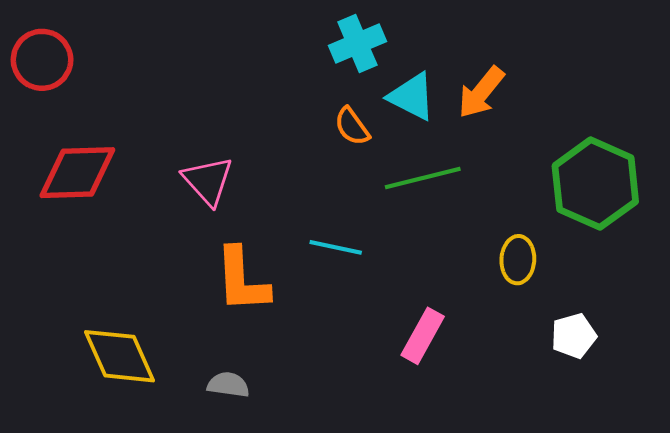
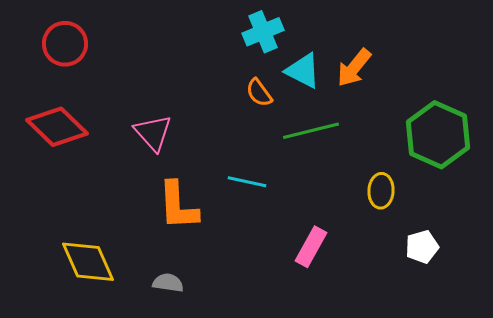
red circle: (42, 60) -> (65, 44), moved
red diamond: (77, 173) -> (57, 127), turned 46

